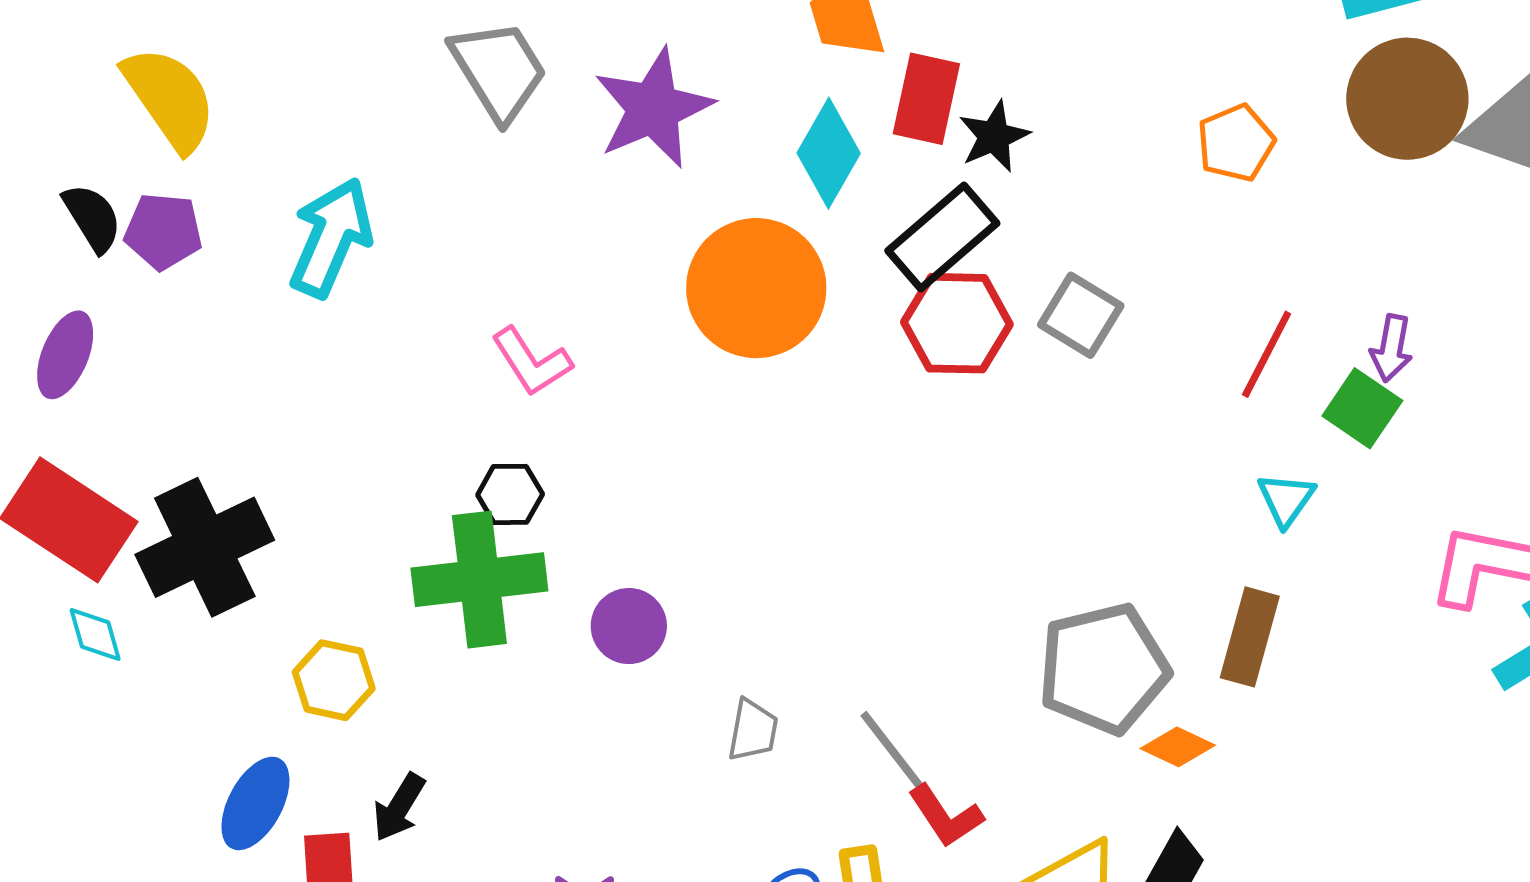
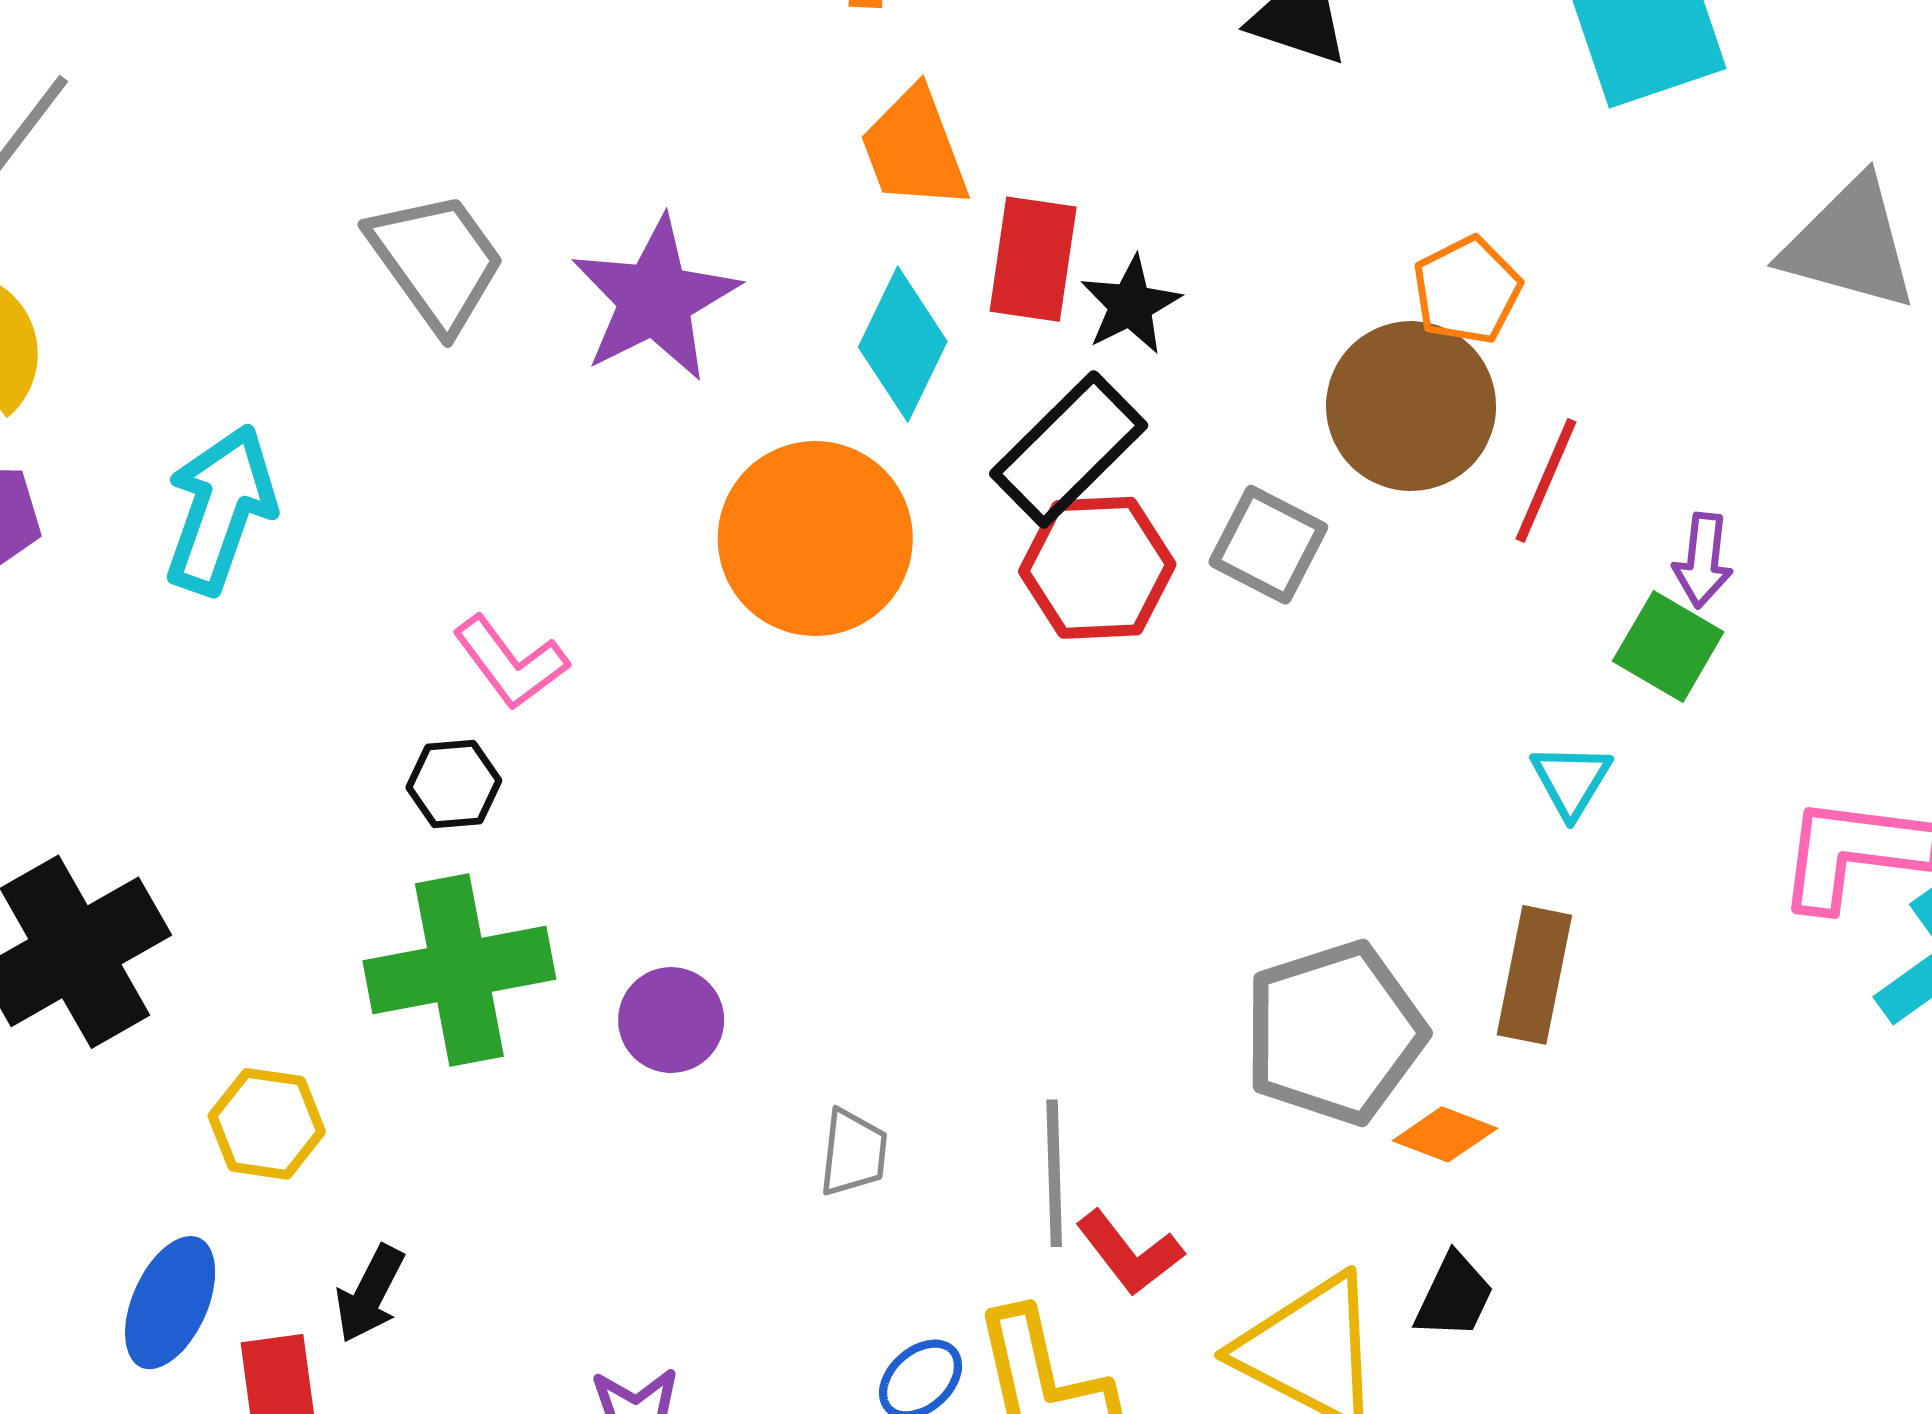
brown circle: (1407, 99) -> (1411, 406), moved
red line: (1267, 354) -> (1546, 480), moved
black hexagon: (510, 494) -> (454, 784), moved
gray line: (896, 755) -> (1054, 1173), turned 40

